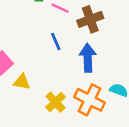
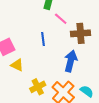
blue line: (56, 41) -> (43, 39), moved

